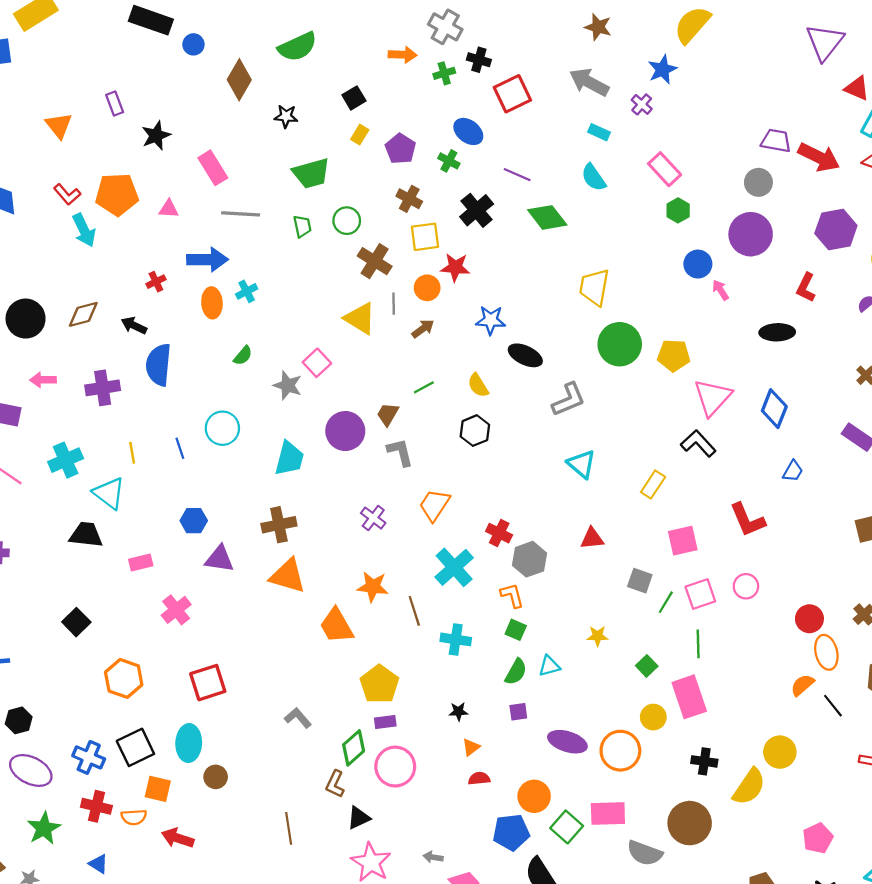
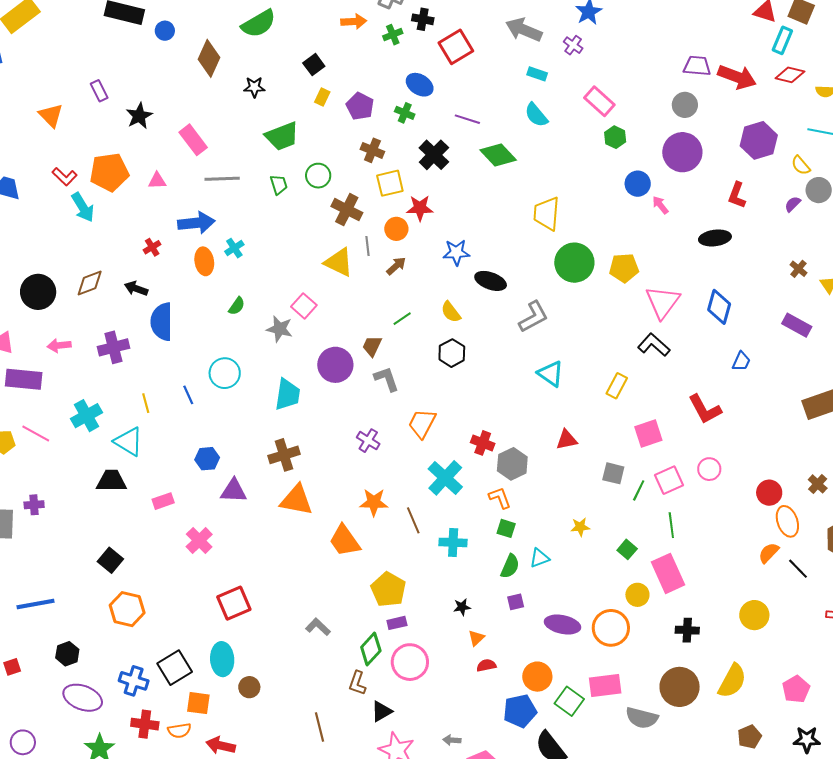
orange hexagon: (124, 678) -> (127, 609), moved
yellow semicircle: (749, 787) -> (732, 681), moved

